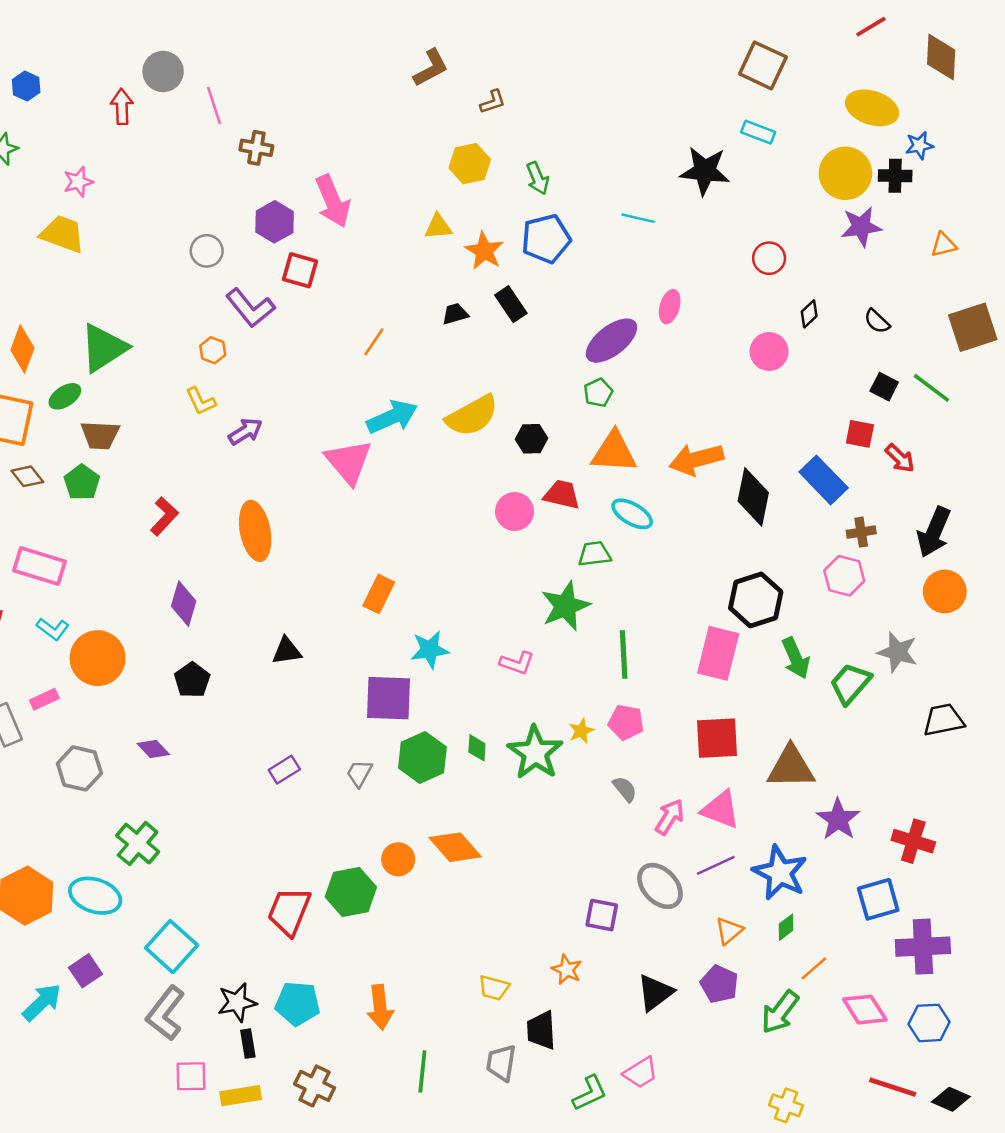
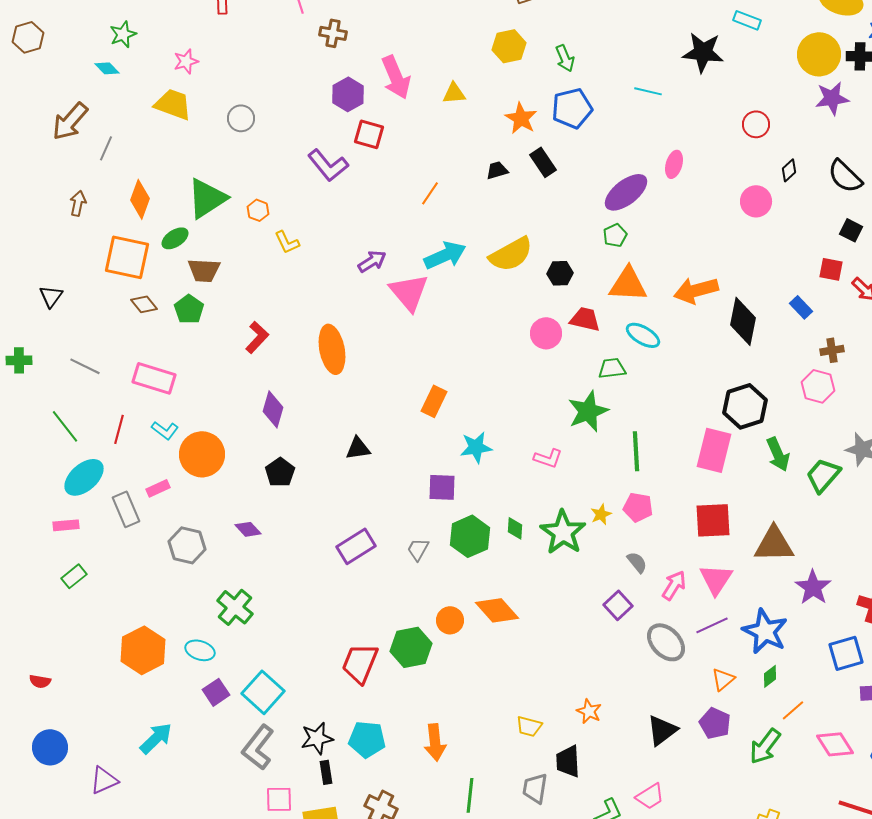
yellow triangle: (438, 227) -> (454, 93), moved
gray circle: (207, 251) -> (241, 118), moved
black semicircle: (877, 321) -> (845, 176), size x1.6
orange hexagon: (213, 350) -> (258, 210), moved
purple arrow: (245, 431) -> (372, 261), moved
blue rectangle: (824, 480) -> (801, 307), size x0.6
purple square: (388, 698) -> (442, 487), size x0.7
purple rectangle: (284, 770) -> (356, 546), size x1.5
pink triangle: (721, 810) -> (716, 579), turned 42
cyan ellipse: (95, 896) -> (200, 650), size x0.7
purple square: (602, 915) -> (618, 605), moved, turned 36
purple square: (85, 971) -> (216, 692), moved

